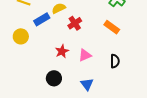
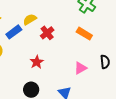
pink triangle: (85, 55) -> (80, 68), moved
black semicircle: (115, 61) -> (105, 62), moved

